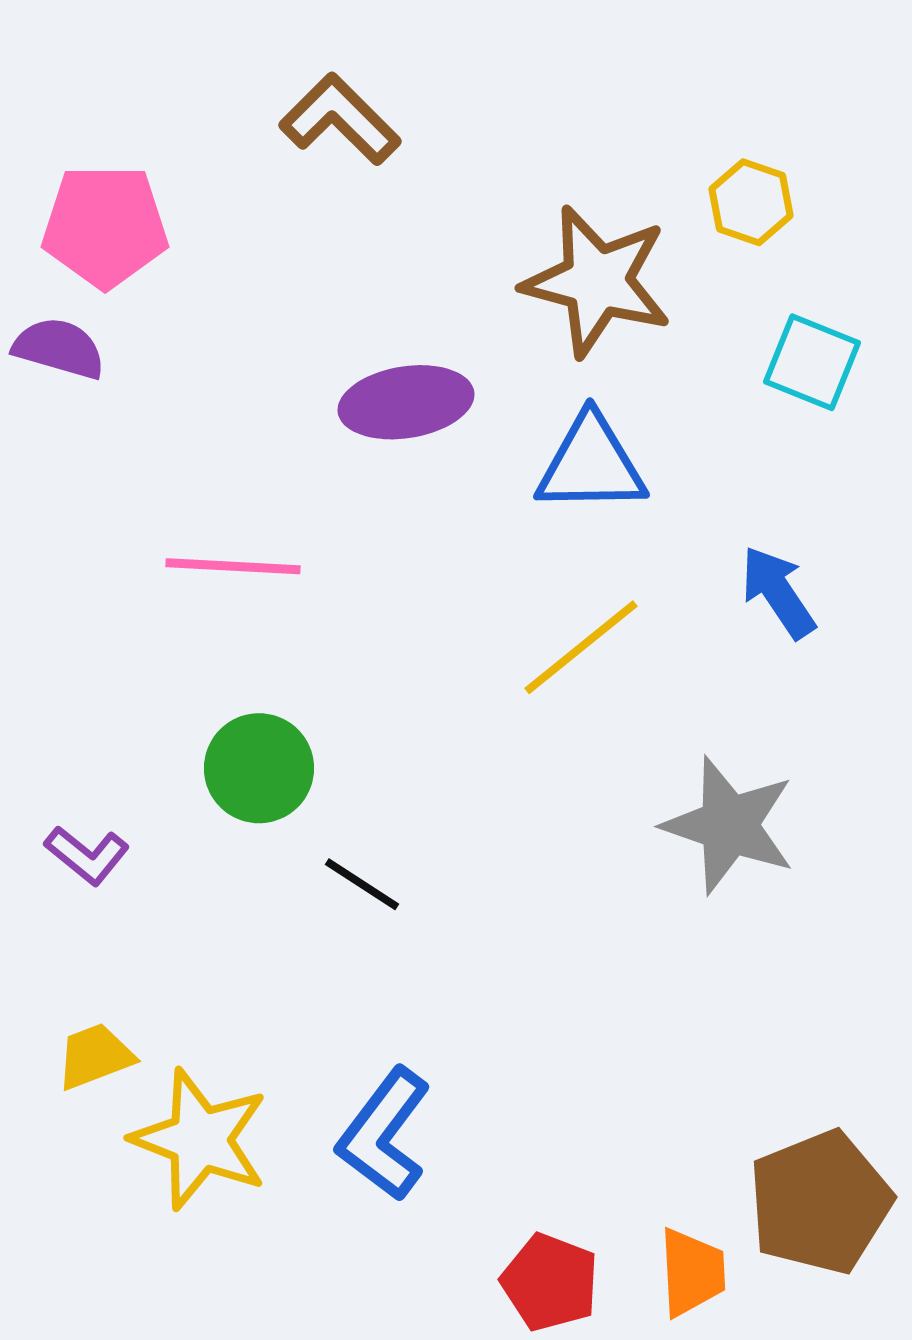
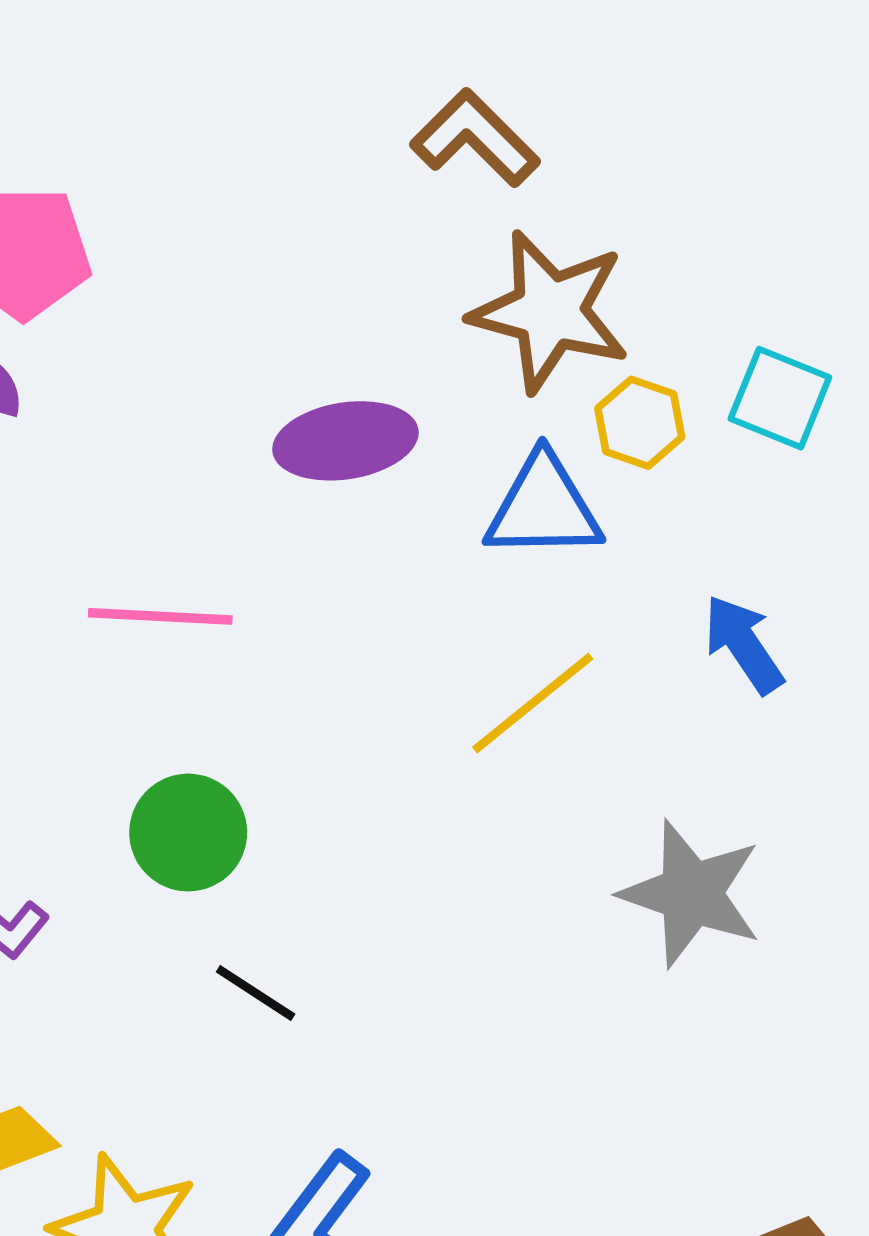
brown L-shape: (340, 119) -> (475, 138), moved
yellow hexagon: (751, 202) -> (640, 423), moved
black line: (362, 884) -> (256, 993), moved

